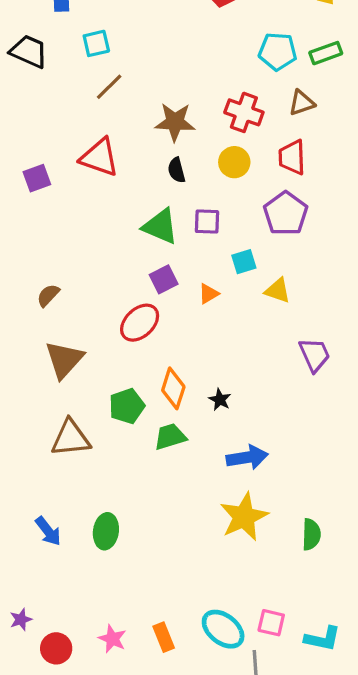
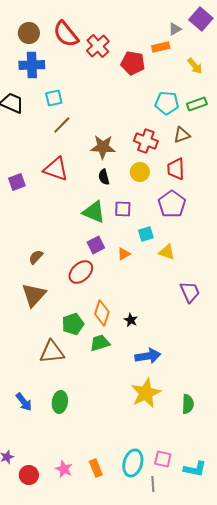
brown semicircle: (48, 295) -> (36, 257), moved
brown triangle: (71, 438) -> (52, 352), moved
cyan ellipse: (223, 629) -> (133, 463), turned 68

